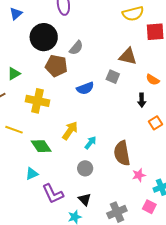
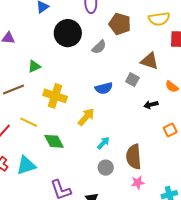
brown pentagon: (56, 66) -> (120, 24), moved
black arrow: (142, 100) -> (151, 105), moved, turned 72
yellow arrow: (70, 131) -> (86, 117), moved
gray circle: (85, 168) -> (106, 168), moved
cyan triangle: (32, 174) -> (26, 165), moved, size x1.5
pink star: (139, 175) -> (138, 183), moved

